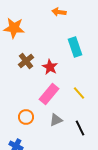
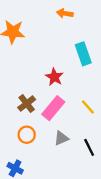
brown cross: (26, 61) -> (27, 104), moved

